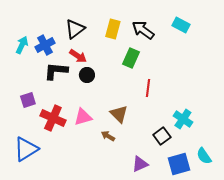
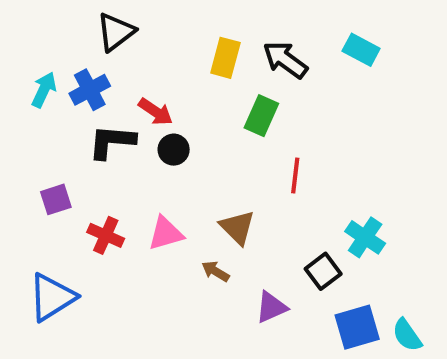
black triangle: (75, 29) -> (116, 32), moved
red cross: (53, 118) -> (106, 235), size x0.7
cyan semicircle: (204, 156) -> (407, 335), moved
purple triangle: (140, 164) -> (271, 307), moved

